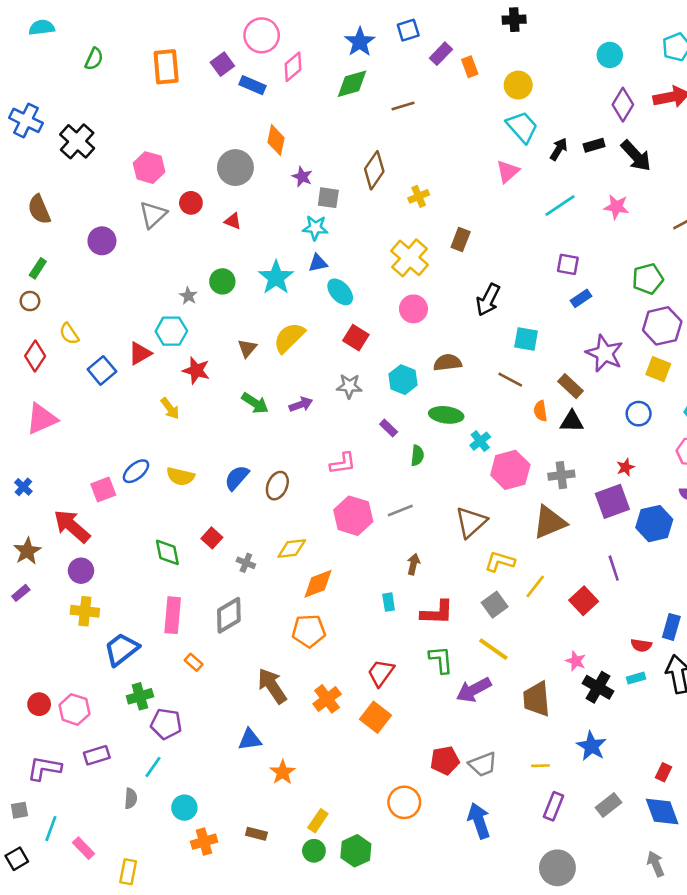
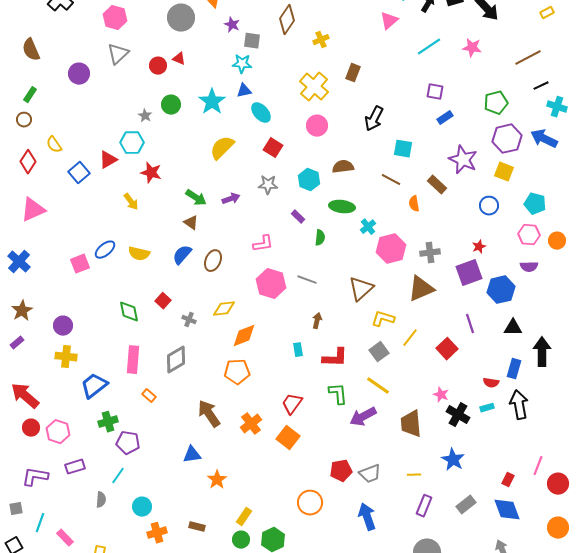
red circle: (191, 203) -> (158, 66), moved
brown triangle: (247, 348) -> (191, 223), moved, turned -35
black triangle: (572, 421) -> (513, 328), moved
blue cross: (23, 487) -> (19, 262), size x1.6
gray line: (400, 510) -> (307, 280), turned 42
red arrow: (72, 526) -> (25, 396), moved

